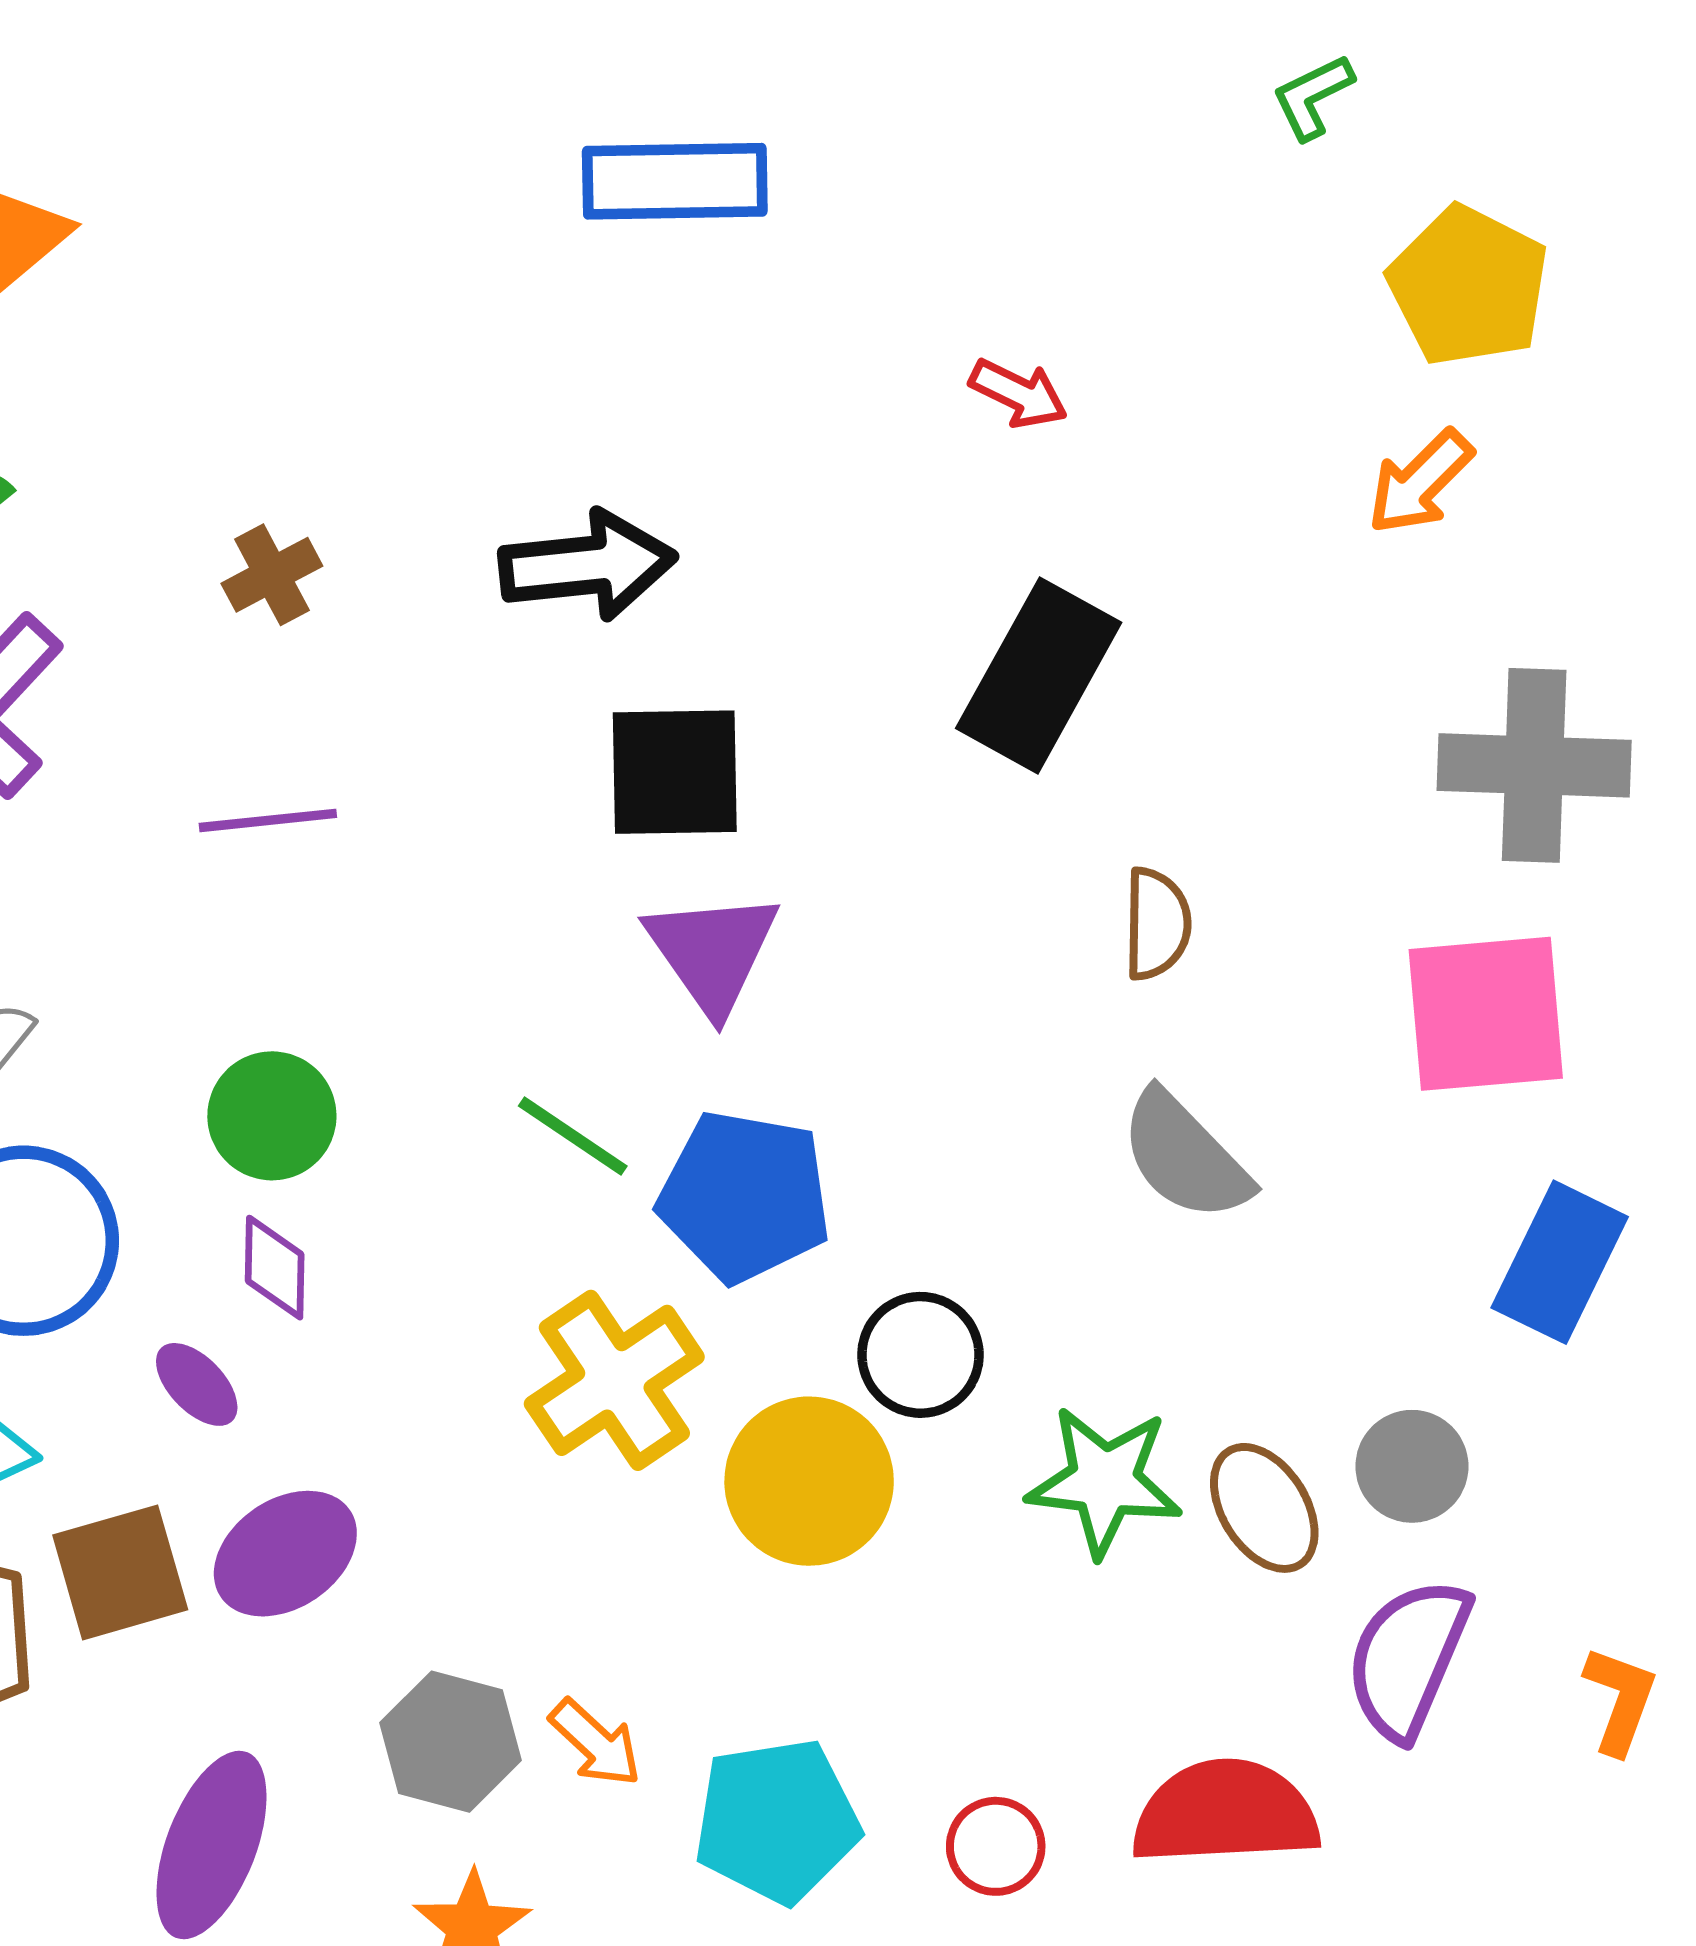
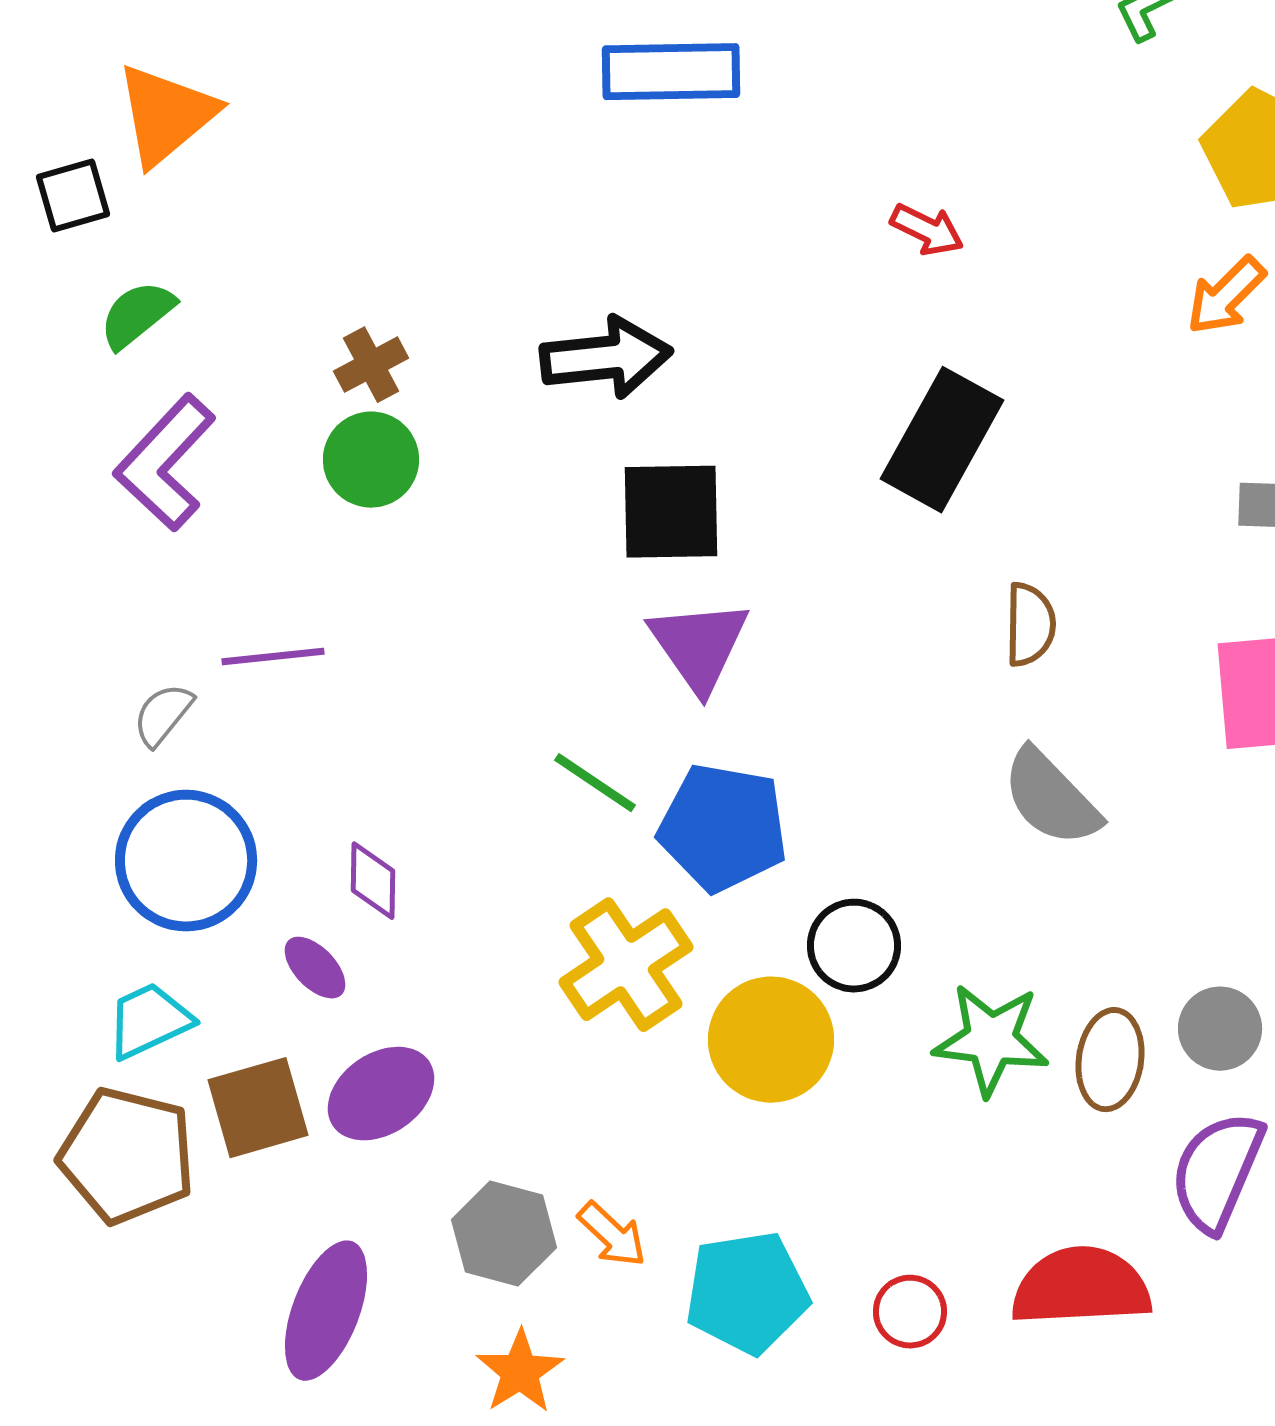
purple line: (268, 820) -> (273, 657), moved
green circle: (272, 1116) -> (371, 460), moved
brown ellipse: (1264, 1508) -> (1110, 1060), turned 40

